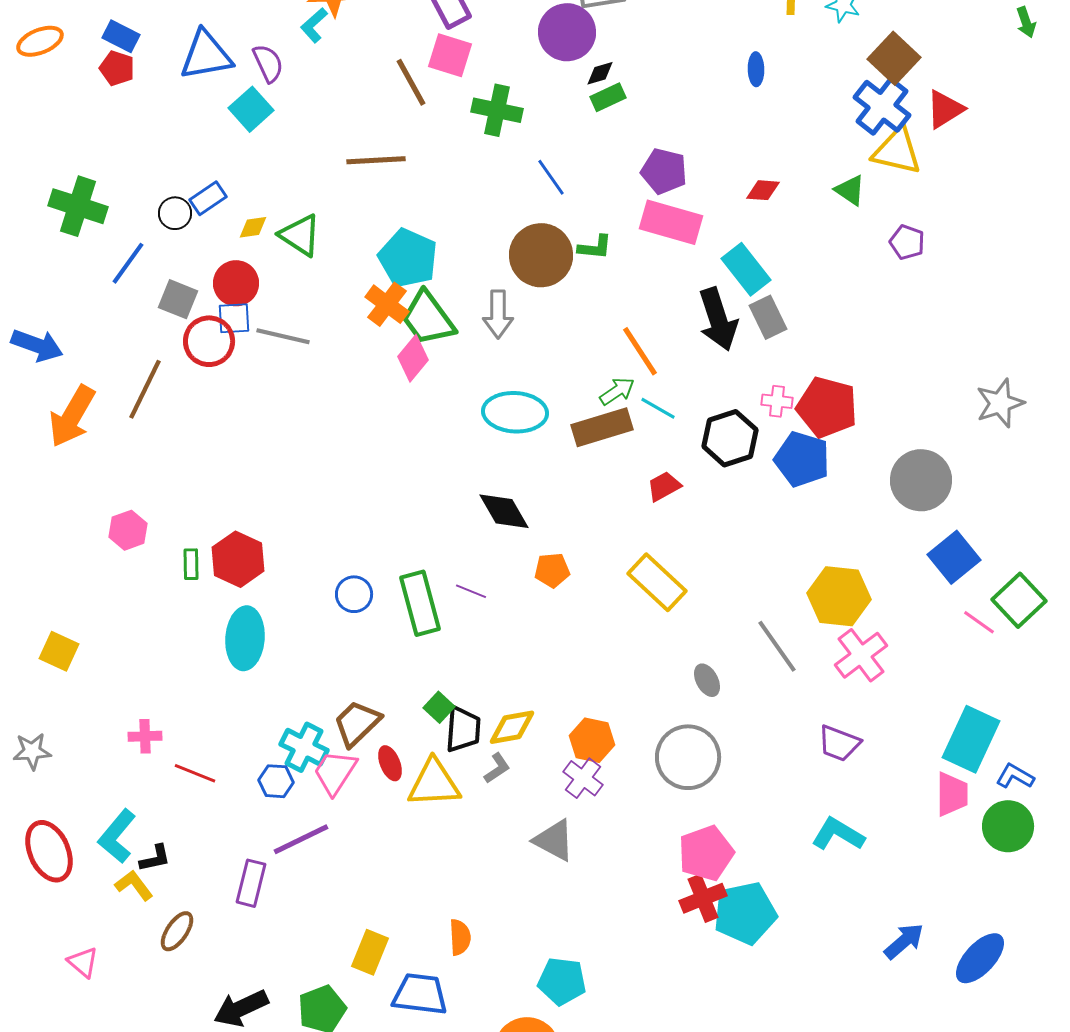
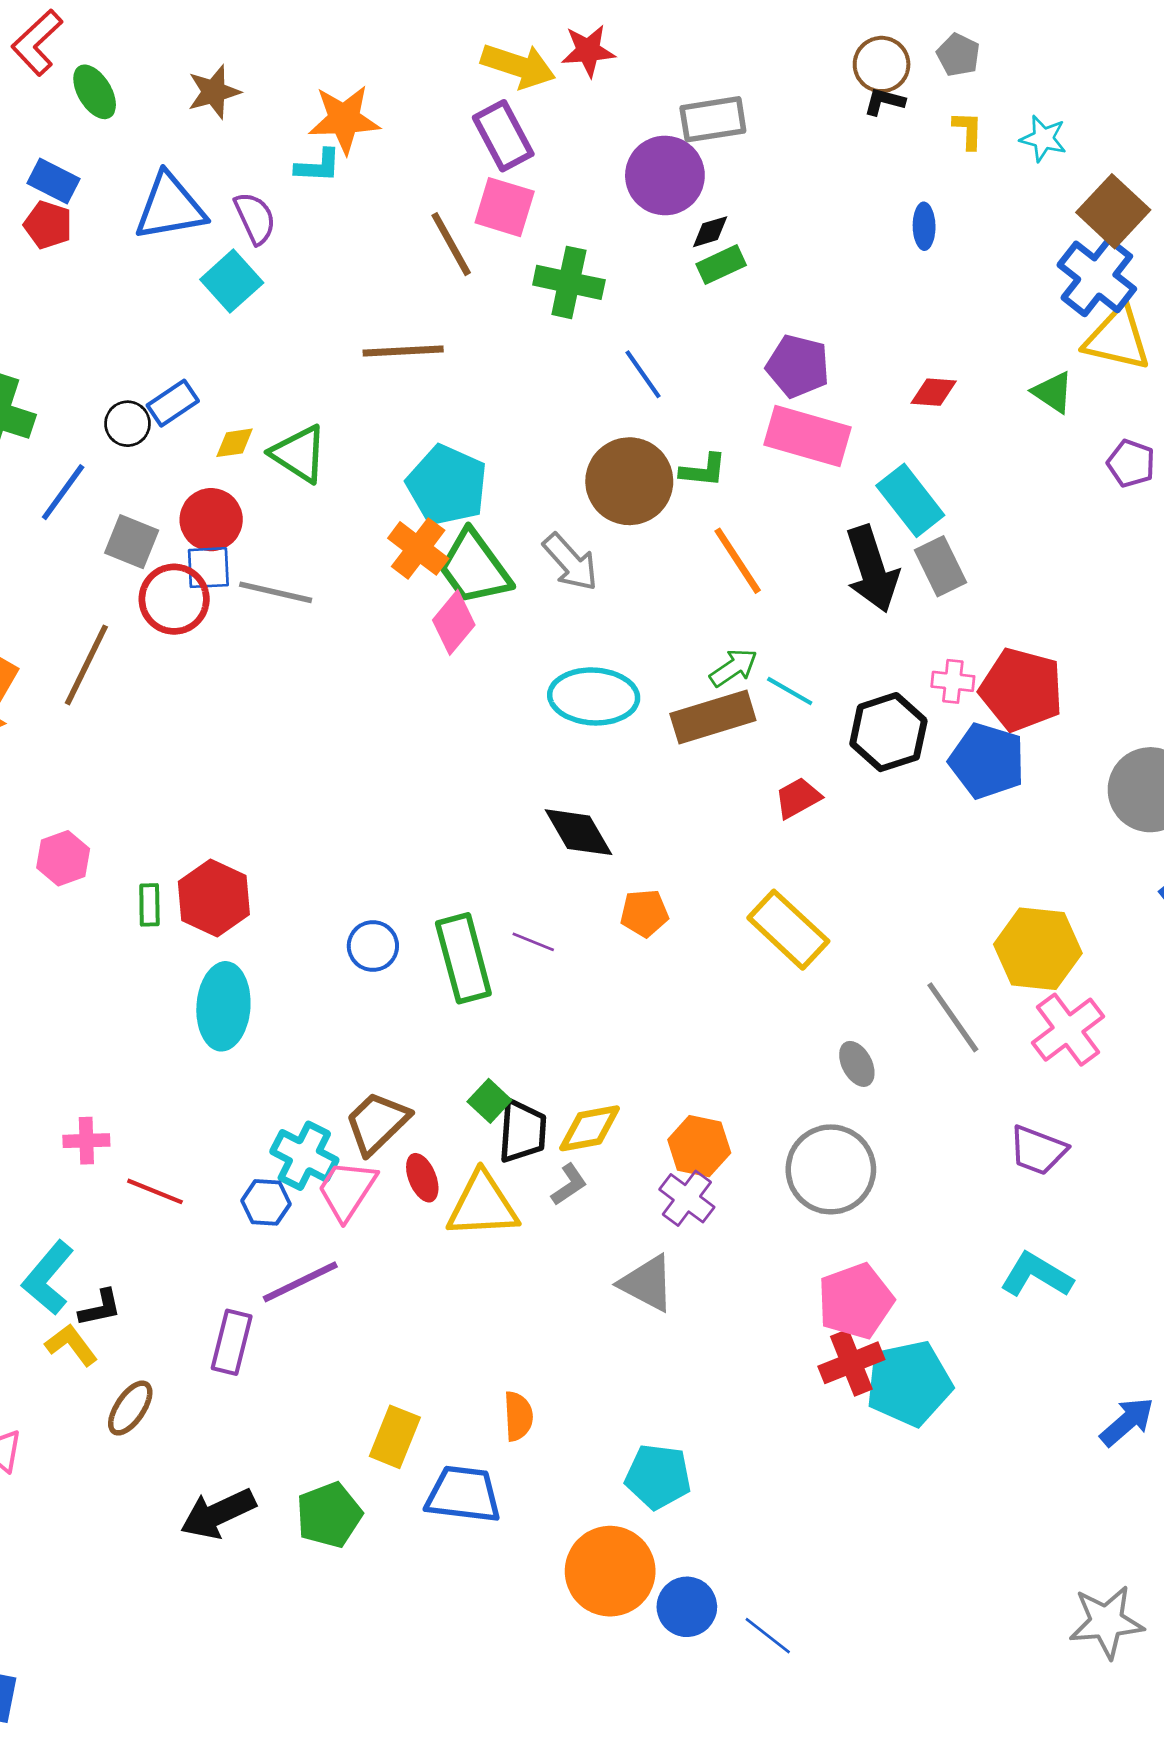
cyan L-shape: (314, 25) -> (318, 166), turned -135
gray arrow: (498, 314) -> (570, 562), turned -42
orange line: (640, 351) -> (738, 561), moved

